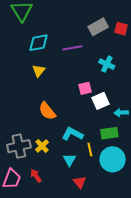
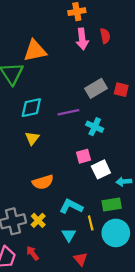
cyan cross: (107, 64) -> (95, 127), moved
orange semicircle: (47, 111) -> (43, 182), turned -66

